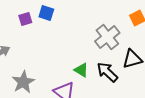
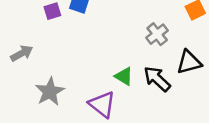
gray cross: (107, 37) -> (157, 34), size x0.7

